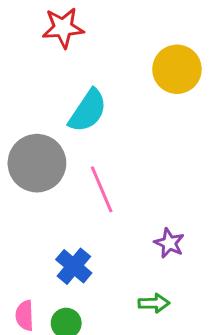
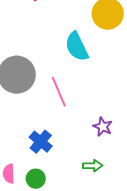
cyan semicircle: (88, 111) -> (77, 47), moved, turned 120

